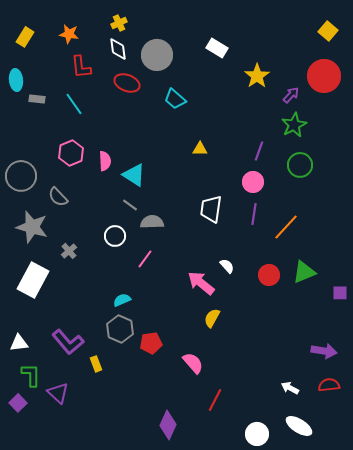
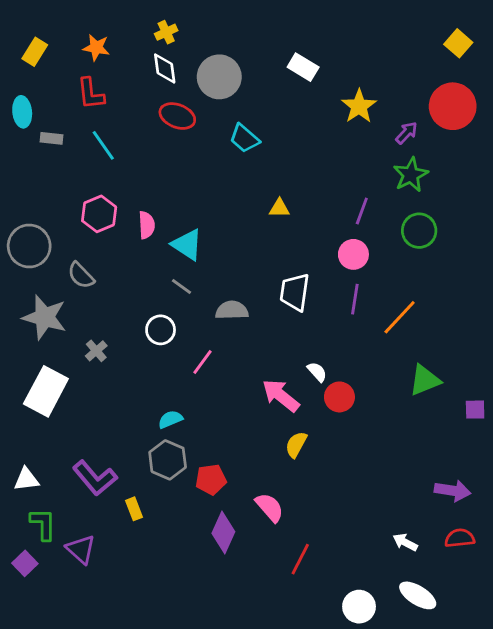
red L-shape: (81, 67) -> (91, 94), moved
gray semicircle: (152, 222) -> (232, 310), moved
red circle: (269, 275) -> (339, 397), moved
purple diamond: (168, 425) -> (223, 533), moved

